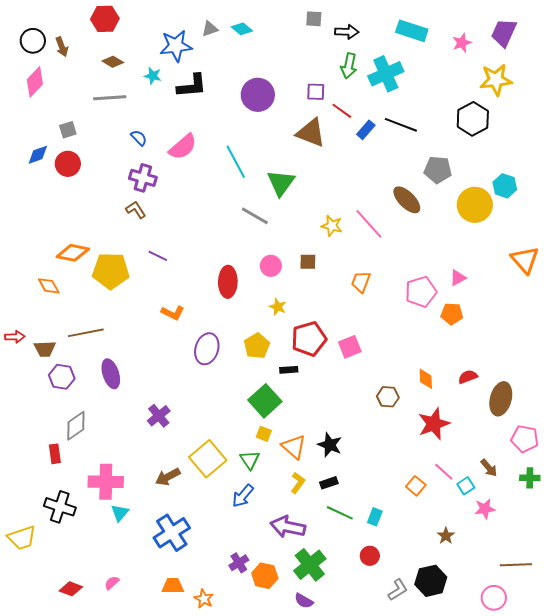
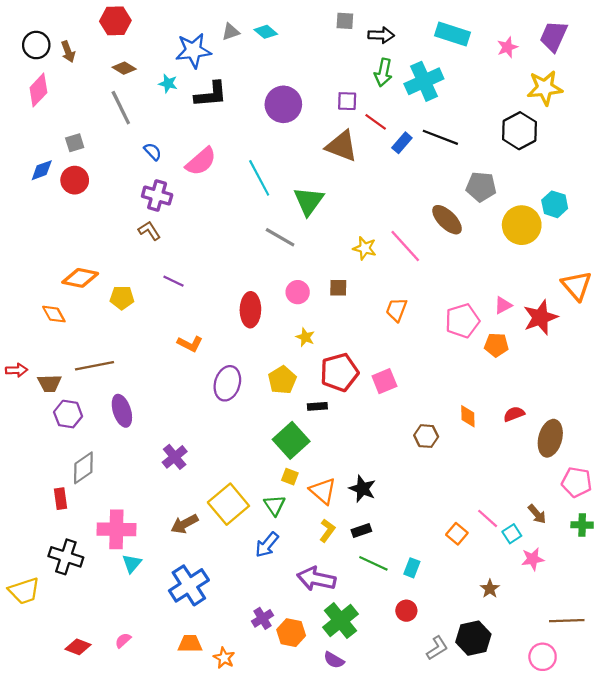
gray line: (110, 98) -> (121, 108), turned 68
yellow pentagon: (111, 271) -> (122, 298), size x0.6
red star: (434, 424) -> (540, 317), moved

